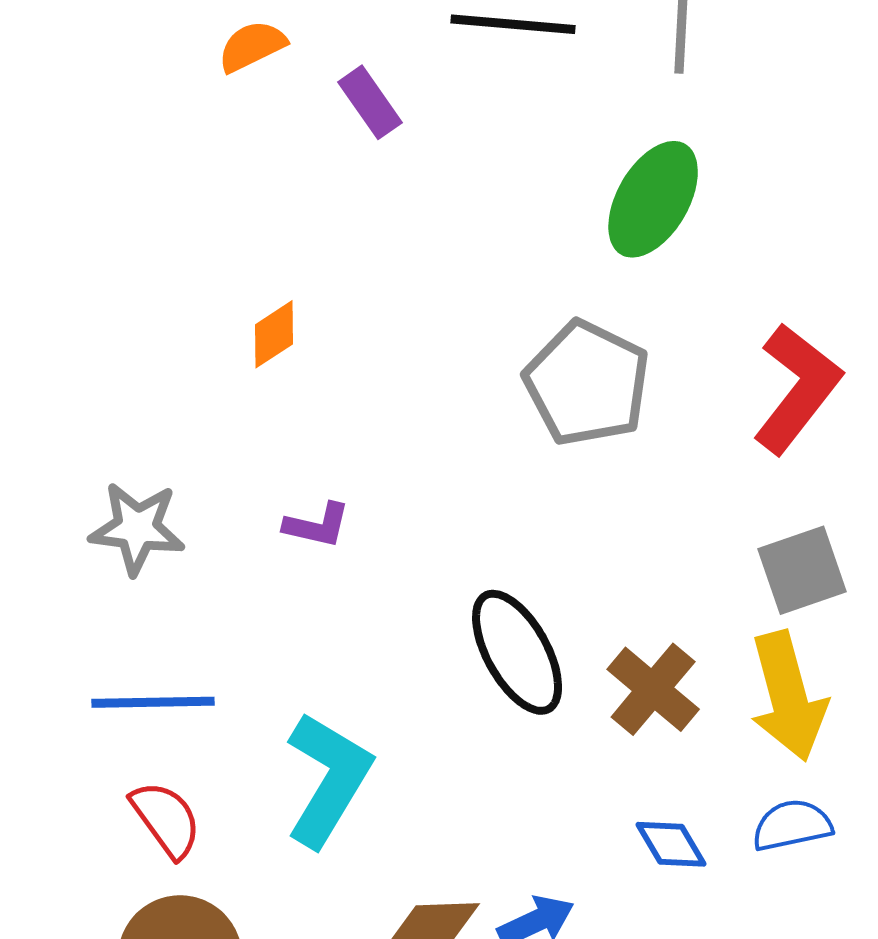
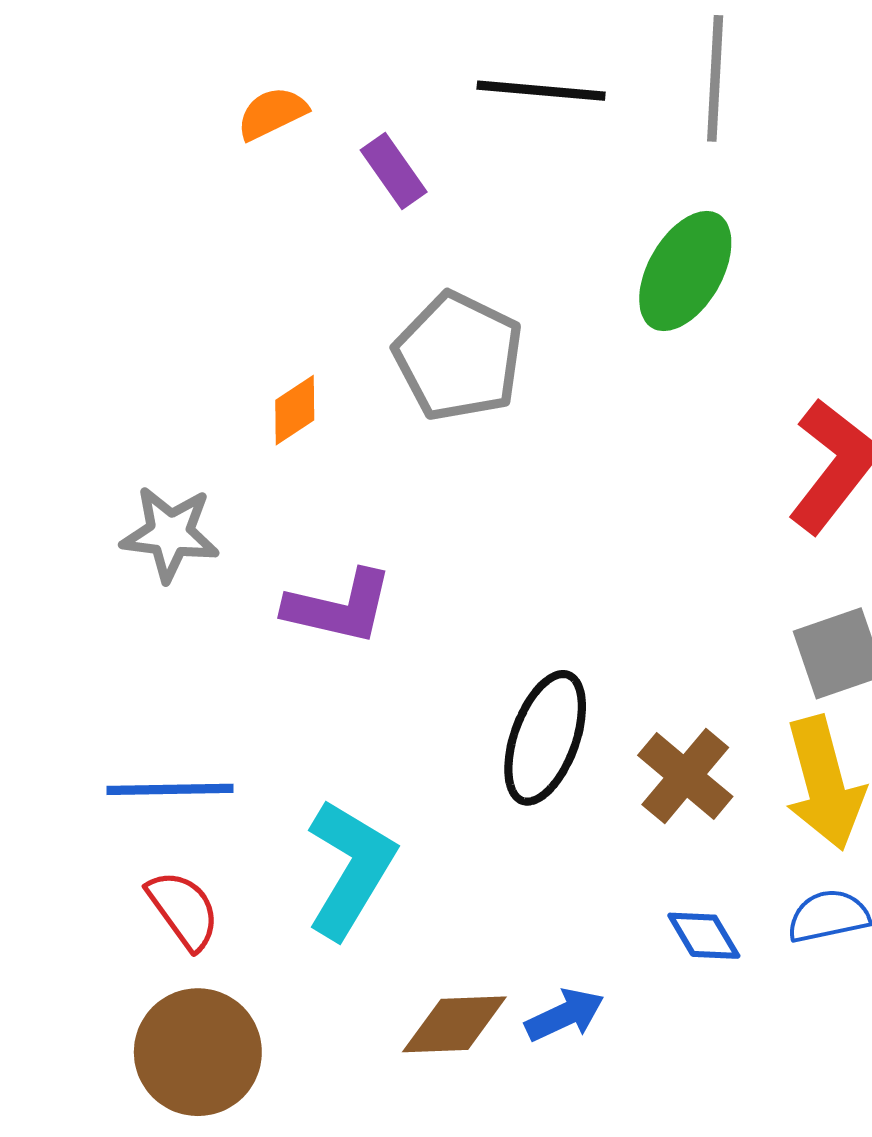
gray pentagon: (587, 383) -> (459, 357), moved
purple L-shape: (317, 525) -> (339, 607), size x1.6
gray star: (137, 528) -> (170, 534), moved
black ellipse: (517, 652) -> (545, 738), turned 49

